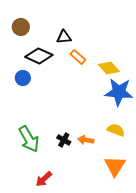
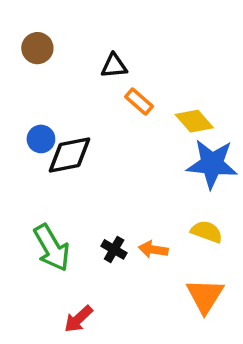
black diamond: (39, 56) -> (69, 155), moved, turned -36

